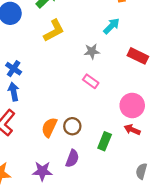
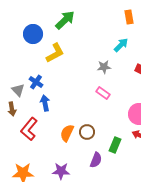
yellow L-shape: (54, 31) -> (55, 53), moved
blue arrow: (14, 92) -> (45, 103), moved
purple semicircle: (72, 158) -> (96, 160), moved

